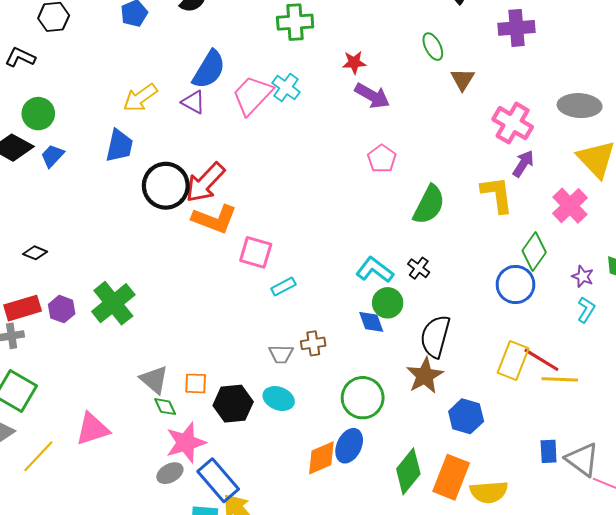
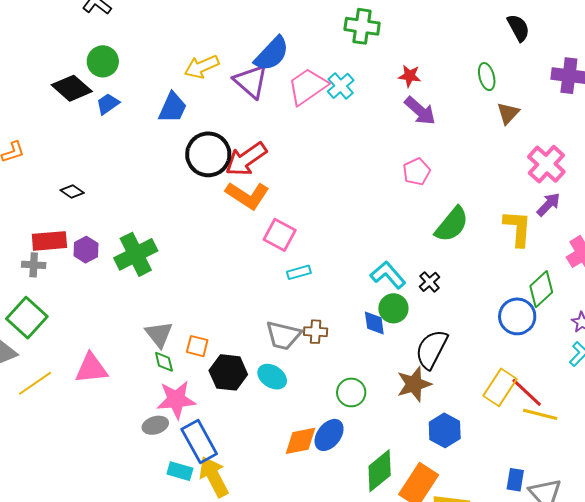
purple triangle: (193, 102) -> (251, 81), size x1.5
gray trapezoid: (281, 354) -> (283, 335), size x1.5
green circle: (363, 398) -> (351, 392), size x0.7

